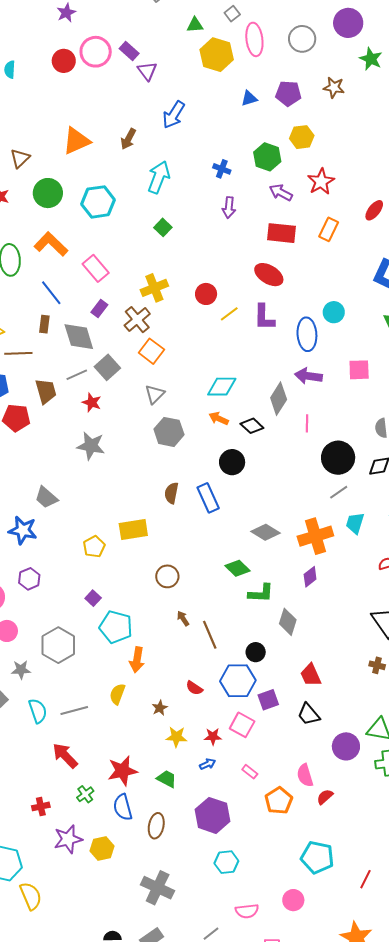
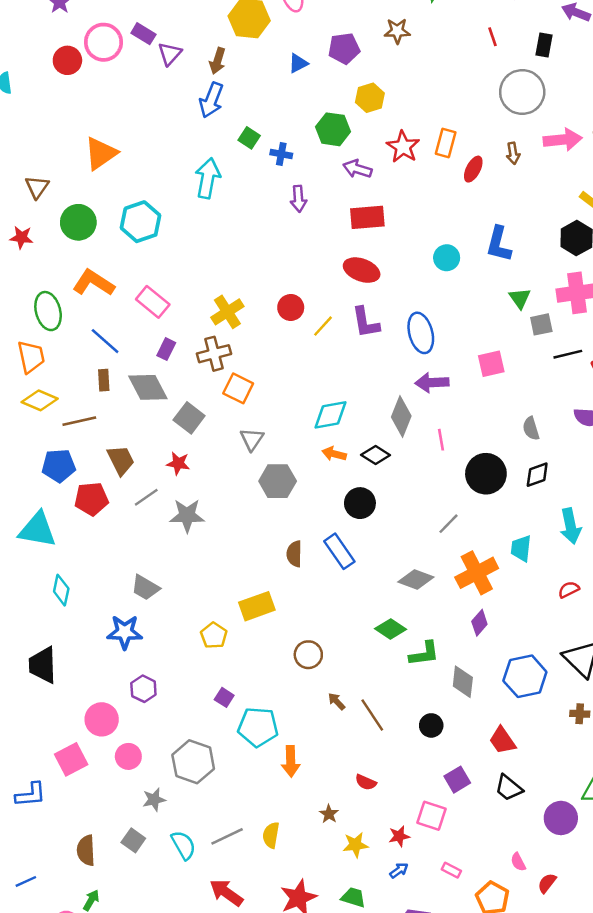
purple triangle: (147, 71) -> (170, 54), turned 30
brown arrow: (128, 139) -> (217, 61), moved
green square: (163, 227) -> (249, 138), moved
orange rectangle: (329, 229) -> (446, 143), moved
cyan circle: (334, 312) -> (447, 258), moved
brown cross: (137, 320) -> (214, 354), turned 36
gray line: (77, 375) -> (146, 497), moved
gray line: (339, 492) -> (448, 524), moved
blue hexagon: (238, 681) -> (525, 676), moved
yellow semicircle: (117, 694) -> (271, 835), moved
pink semicircle: (305, 775) -> (518, 862), size x0.7

